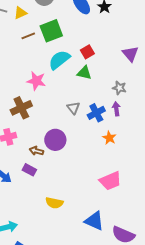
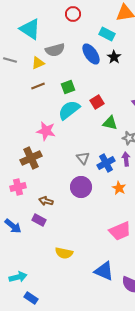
yellow triangle: (20, 13) -> (38, 63), moved
green square: (51, 31) -> (68, 87), moved, size x0.6
green triangle: (84, 73) -> (110, 123), moved
purple circle: (55, 140) -> (81, 187), moved

